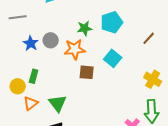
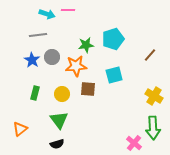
gray line: (18, 17) -> (38, 35), moved
cyan square: (113, 58) -> (114, 75), turned 36
yellow circle: (18, 86) -> (62, 94), moved
orange triangle: (31, 103) -> (20, 129), moved

